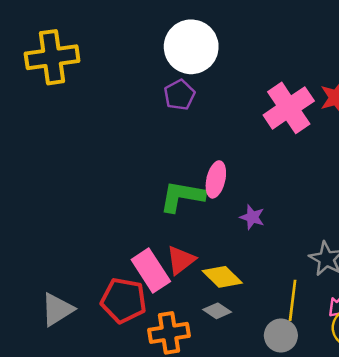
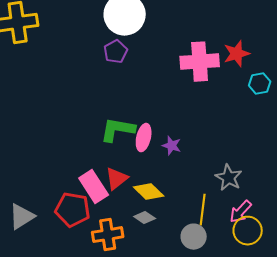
pink cross: (289, 108) -> (200, 62), turned 30
pink ellipse: (216, 179) -> (144, 138), moved

